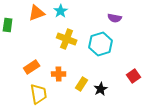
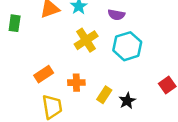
purple semicircle: (115, 18) -> (116, 15), moved
yellow cross: (67, 39) -> (86, 40), turned 36

